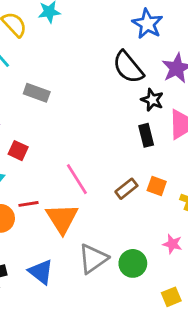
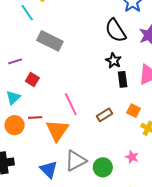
gray rectangle: (37, 93) -> (50, 41), size x1.4
black star: (152, 100) -> (114, 61), moved
orange square: (157, 186) -> (134, 111), moved
blue triangle: (41, 272) -> (49, 169), moved

